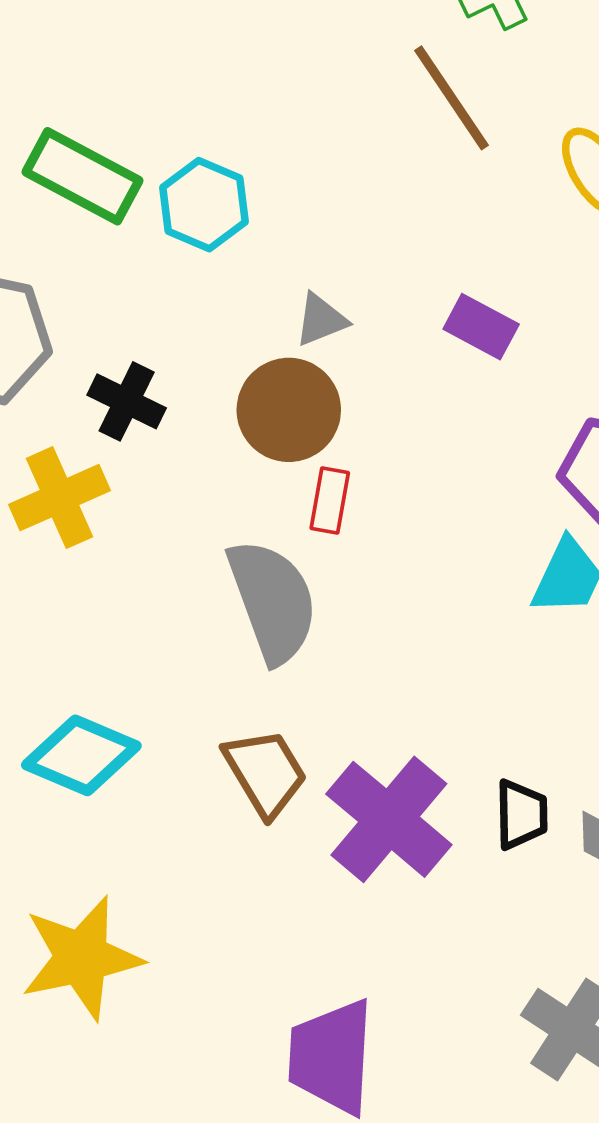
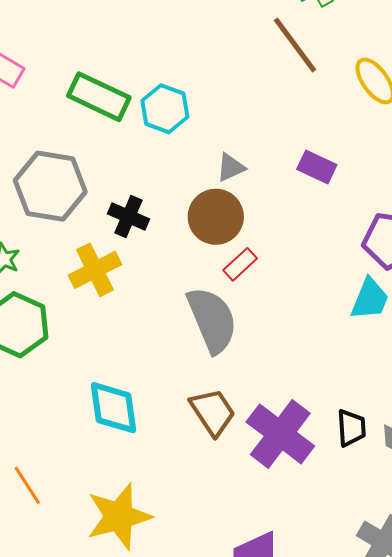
red rectangle: (330, 500) -> (240, 264), turned 40
cyan diamond: (81, 755) -> (113, 408), turned 62

